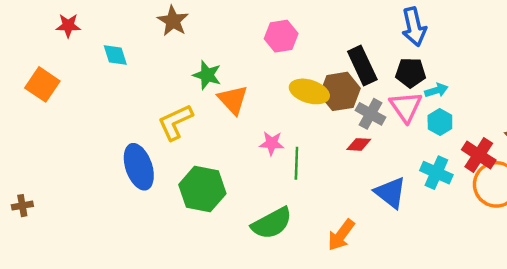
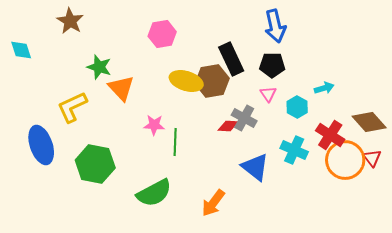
cyan arrow: (436, 90) -> (324, 88), moved
pink triangle: (406, 107) -> (268, 94), size x0.6
gray cross: (371, 114) -> (244, 118), moved

